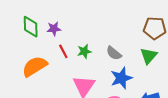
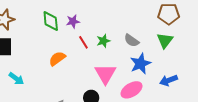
orange semicircle: (35, 66) -> (57, 59), size x0.7

